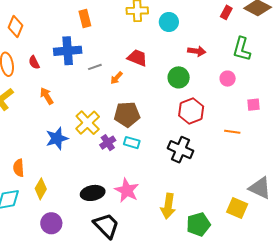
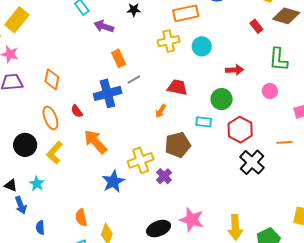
red rectangle: (226, 12) -> (256, 26), turned -56
gray line: (95, 67) -> (134, 80), moved
orange arrow: (47, 96) -> (95, 142), size x1.5
yellow cross: (88, 123) -> (141, 160), turned 35
cyan rectangle: (132, 143) -> (204, 122), moved
black cross: (181, 150) -> (252, 162), moved, turned 30

